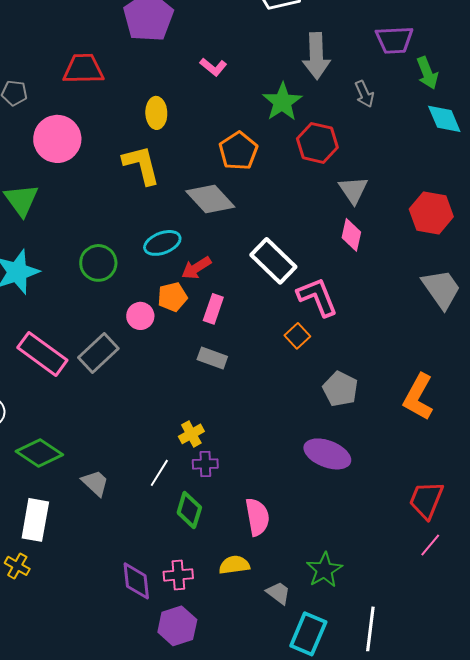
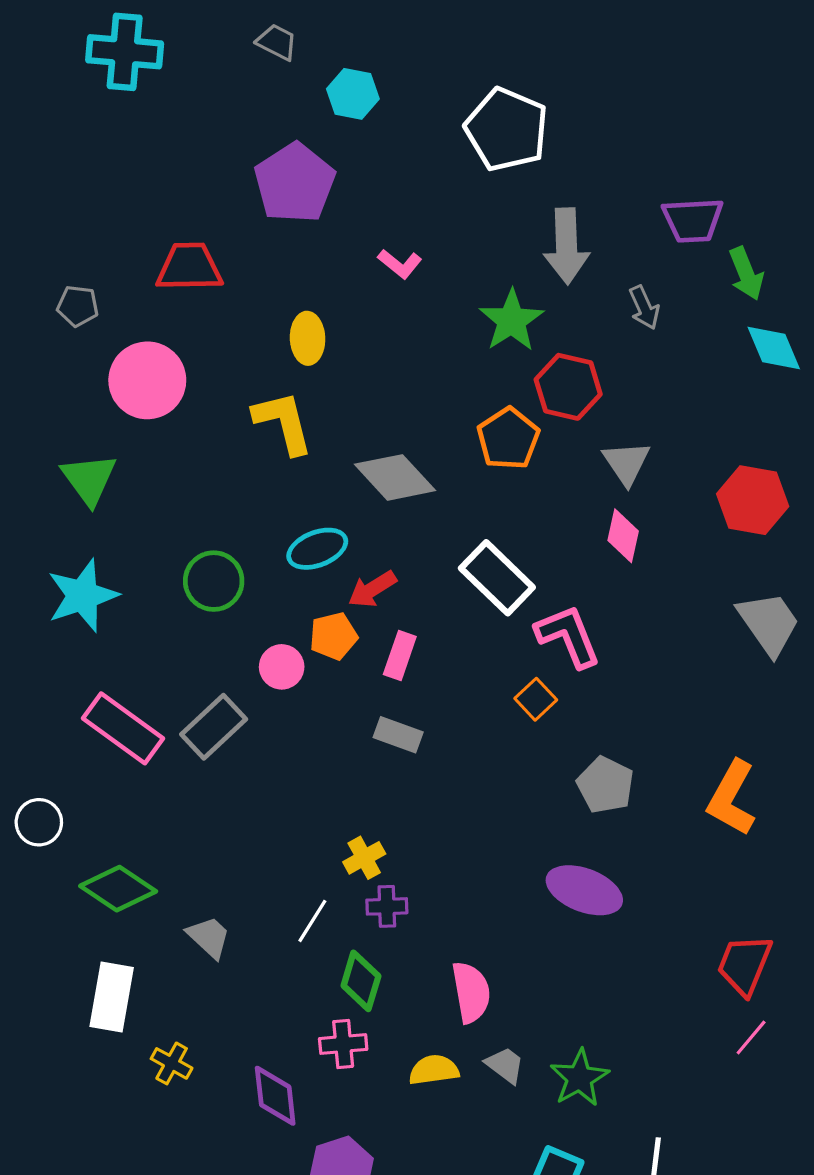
orange pentagon: (238, 151) -> (508, 439), moved
yellow cross: (17, 566) -> (172, 1063), moved
pink cross: (178, 575) -> (343, 1044), moved
gray trapezoid: (278, 593) -> (505, 1065), moved

